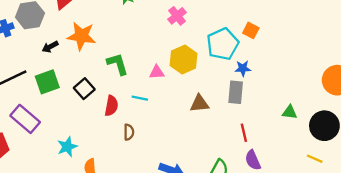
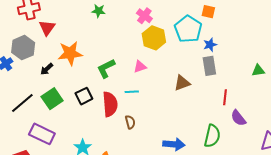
yellow hexagon: (184, 60) -> (154, 38), moved
green L-shape: (118, 64) -> (106, 68), turned -85
black square: (84, 89) -> (84, 96), turned 30
red semicircle: (111, 106) -> (110, 104), size x1.4
red line: (244, 133) -> (225, 97), turned 35

